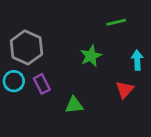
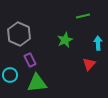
cyan circle: (14, 81) -> (10, 75), moved
green triangle: (74, 105) -> (37, 83), moved, size x1.5

